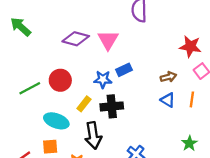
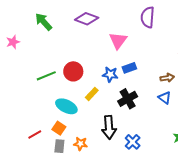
purple diamond: (76, 39) -> (87, 19), moved
black cross: (112, 106) -> (128, 99), moved, turned -30
black arrow: (93, 135) -> (109, 127), moved
orange square: (50, 147) -> (59, 128), turned 32

